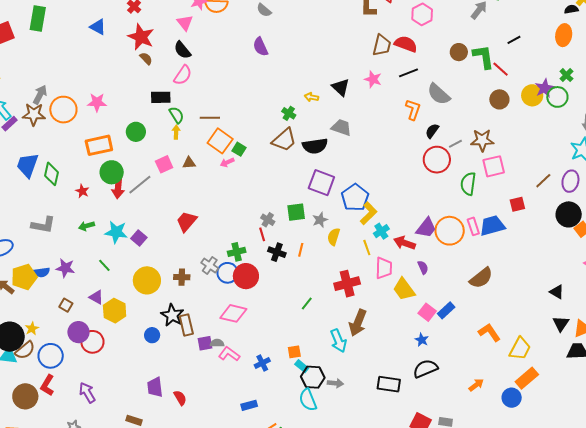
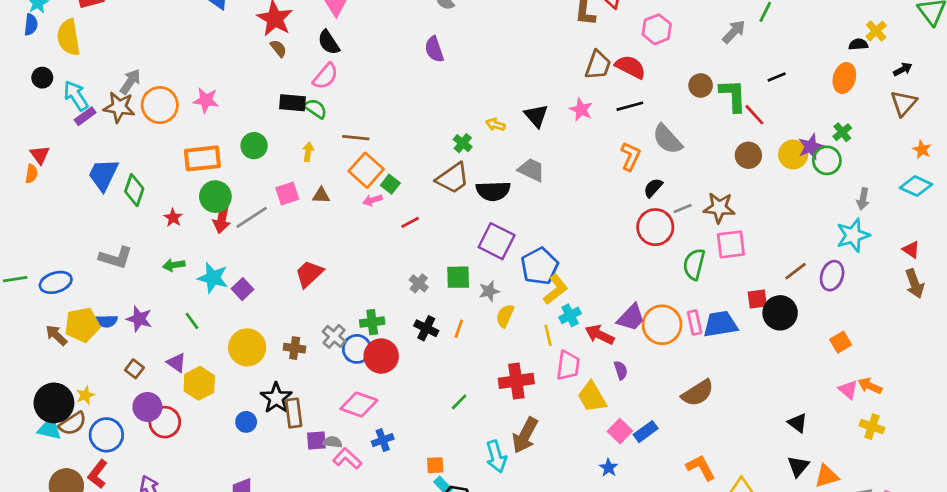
green semicircle: (176, 115) -> (316, 109), moved, turned -30
black circle: (569, 214) -> (780, 313), moved
red line: (262, 234) -> (410, 222), moved, turned 72
blue cross: (262, 363) -> (383, 440), moved

